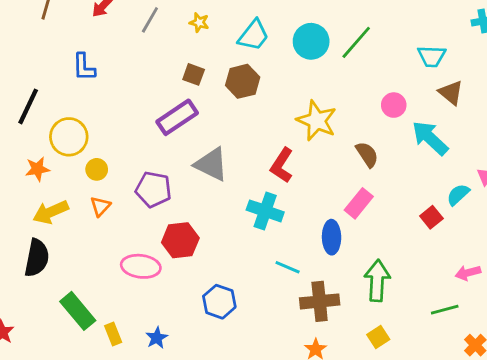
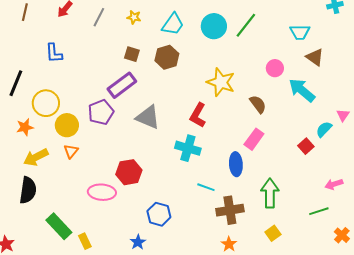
yellow circle: (97, 169) -> (67, 125), size x1.5
purple pentagon: (153, 189) -> (101, 112), moved, turned -30
blue star: (157, 338) -> (138, 242), moved

